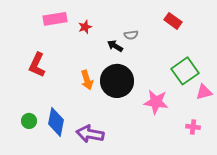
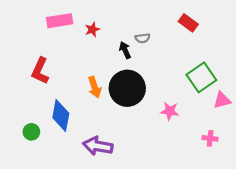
black arrow: (115, 46) -> (125, 50), turned 35
pink star: (156, 102) -> (170, 111), size x0.7
blue diamond: (56, 122) -> (61, 115), moved

